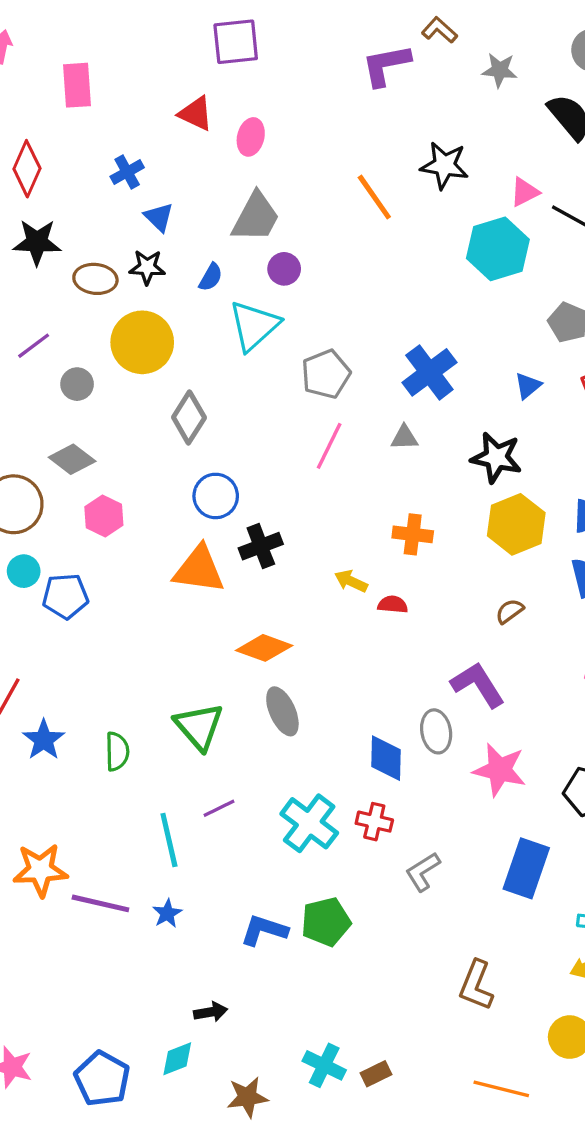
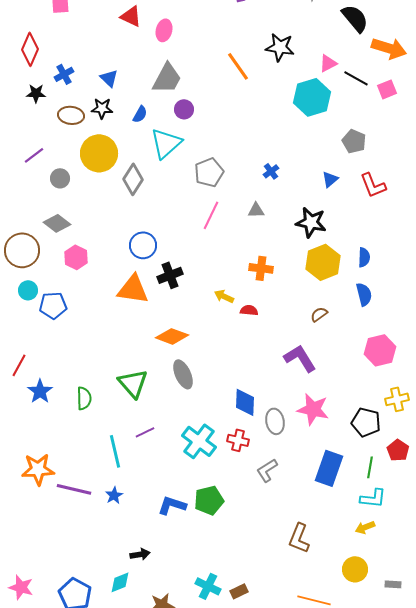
blue cross: (127, 172) -> (64, 74), moved
black star: (37, 242) -> (36, 93), size x0.7
blue cross: (429, 372) -> (271, 171), size x0.5
gray diamond: (189, 417) -> (133, 179), moved
gray ellipse: (436, 731) -> (275, 421), moved

